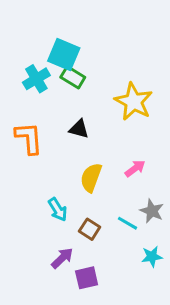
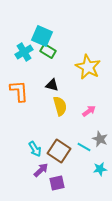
yellow semicircle: (91, 178) -> (60, 106), moved, turned 144
cyan arrow: (58, 209) -> (35, 149), moved
brown square: (90, 229) -> (59, 151), size x1.6

